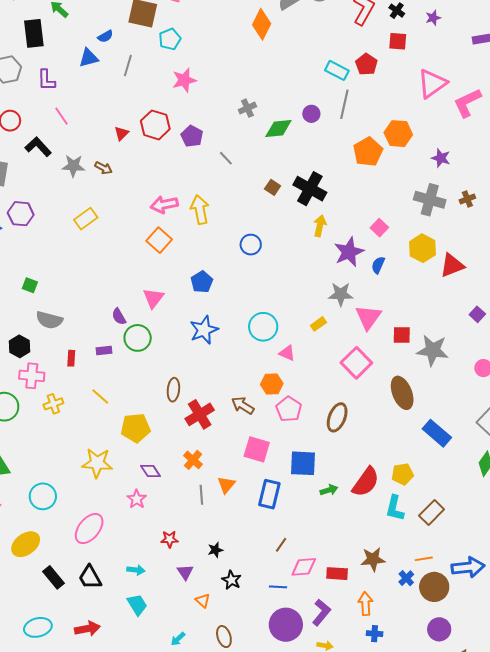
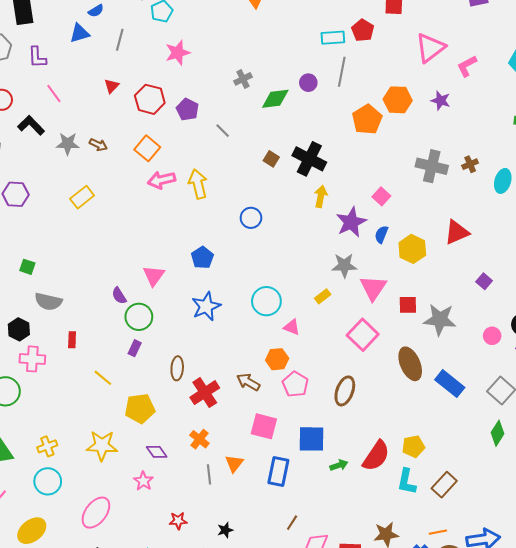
cyan rectangle: (337, 70) -> (333, 38), turned -30
pink L-shape: (467, 103) -> (467, 66), size x0.7
red triangle: (121, 133) -> (111, 86), moved
purple star: (441, 158) -> (441, 101), moved
orange square: (159, 240) -> (147, 148), moved
yellow hexagon: (423, 248) -> (412, 249), moved
purple rectangle: (104, 351) -> (135, 348), moved, turned -56
yellow cross: (53, 404) -> (47, 446), moved
blue rectangle: (437, 433) -> (450, 384), moved

